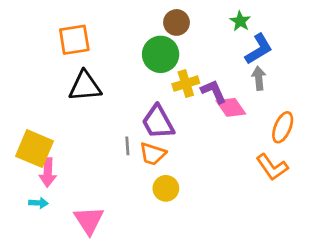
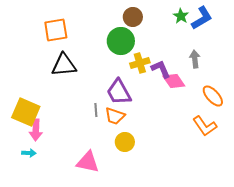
blue L-shape: (259, 49) -> (202, 18), moved
orange ellipse: (283, 127) -> (213, 96), turned -65
pink triangle: (89, 220) -> (88, 162), moved, turned -45

